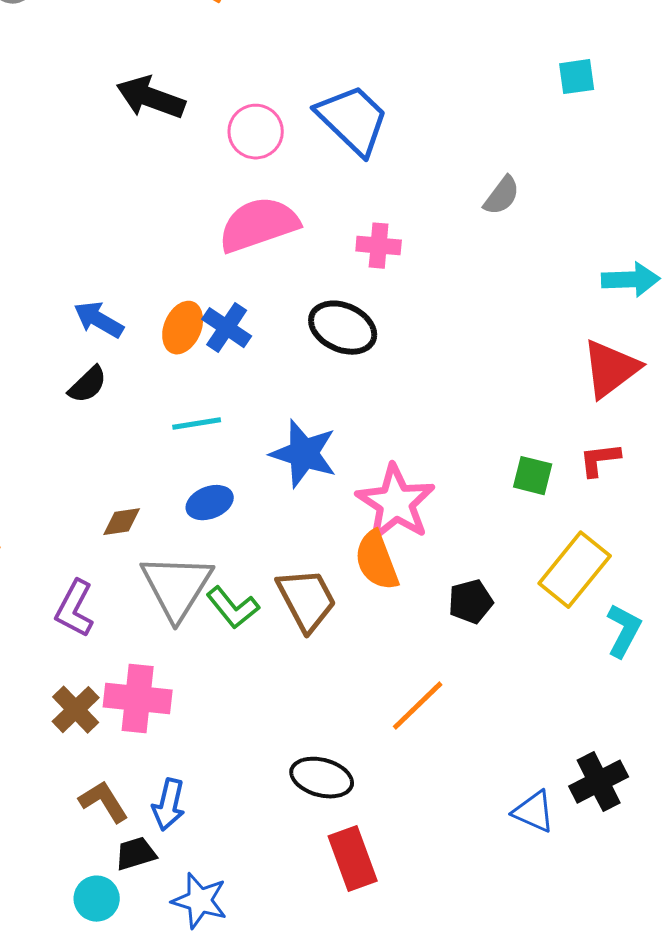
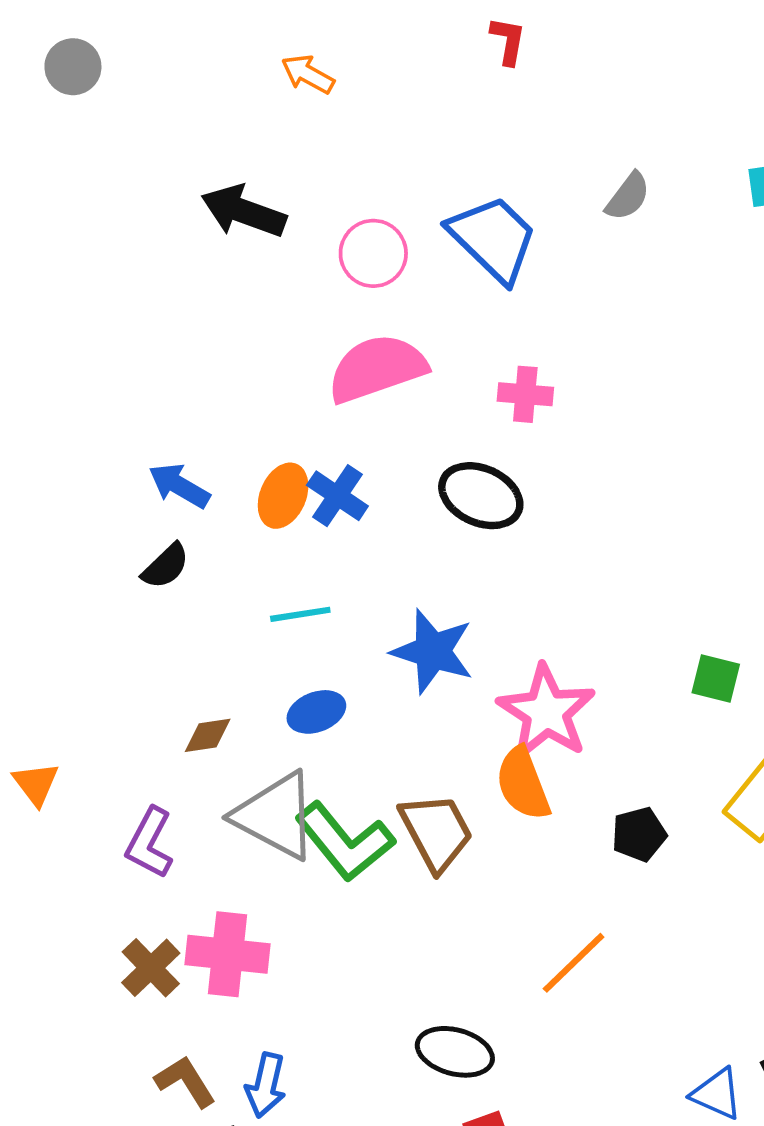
gray semicircle: (502, 196) -> (628, 197), moved
gray triangle: (177, 587) -> (276, 816), turned -34
green L-shape: (233, 608) -> (345, 842), size x1.5

